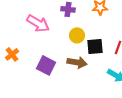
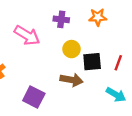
purple square: (46, 65) -> (34, 97), moved

